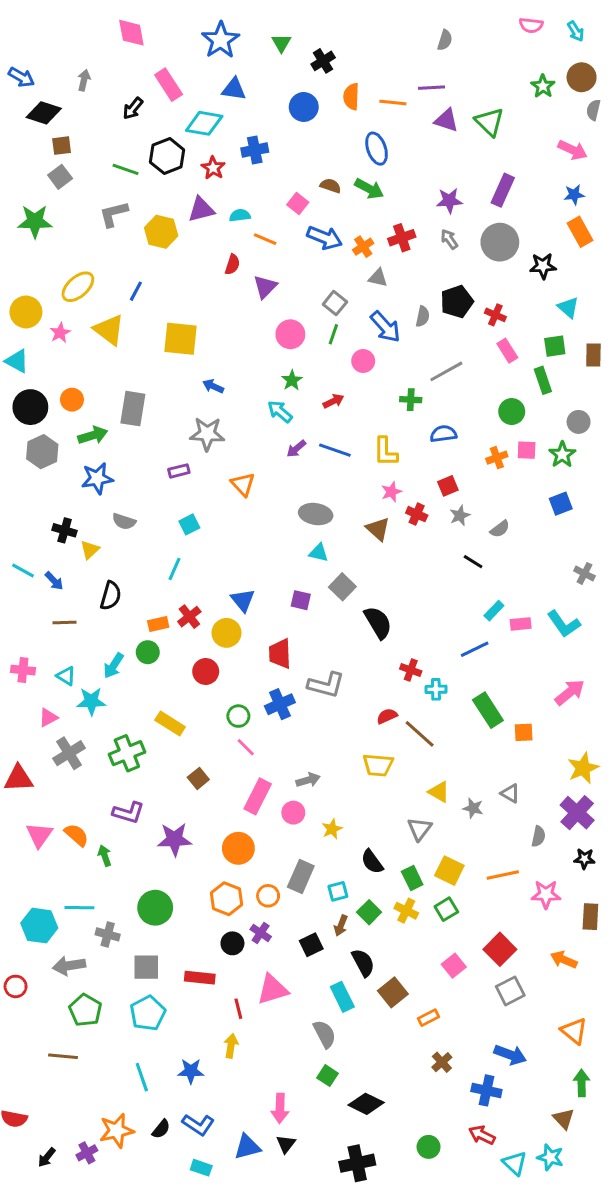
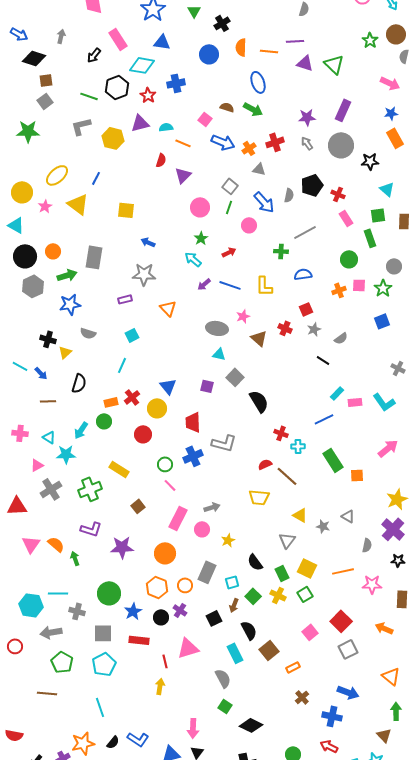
yellow square: (180, 339) -> (126, 210), size x0.7
pink star: (391, 492) -> (243, 316), moved
blue star: (191, 1071) -> (133, 611), moved, turned -30

